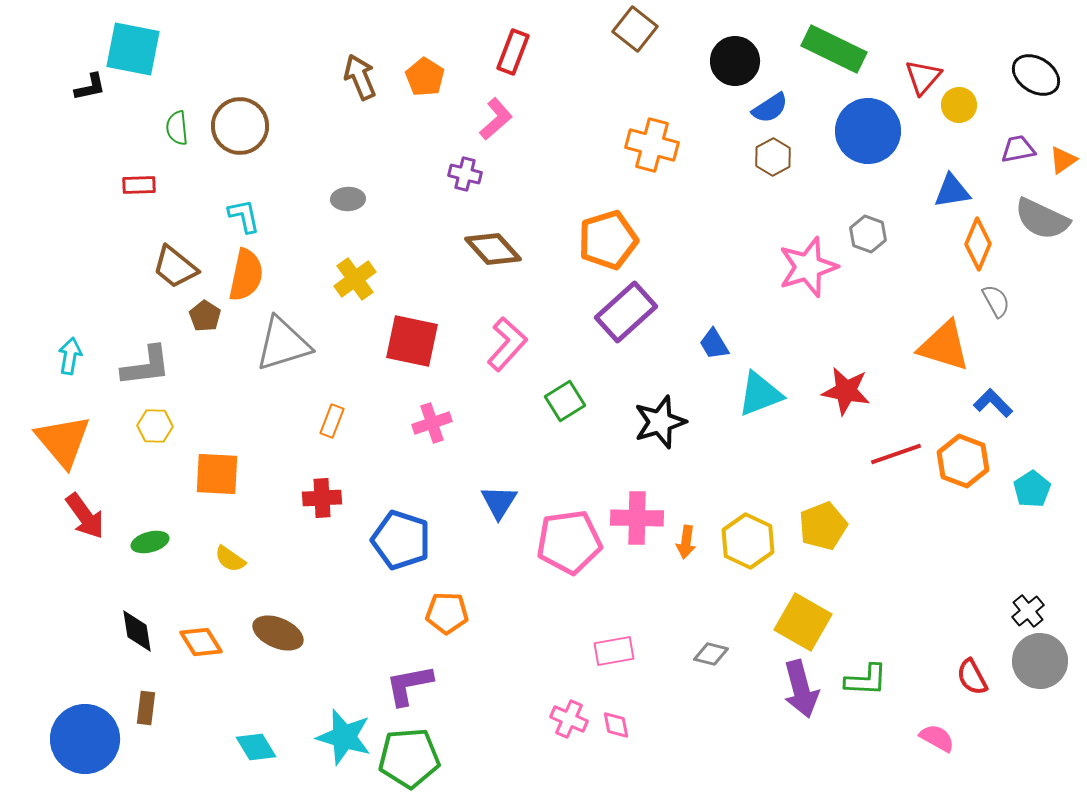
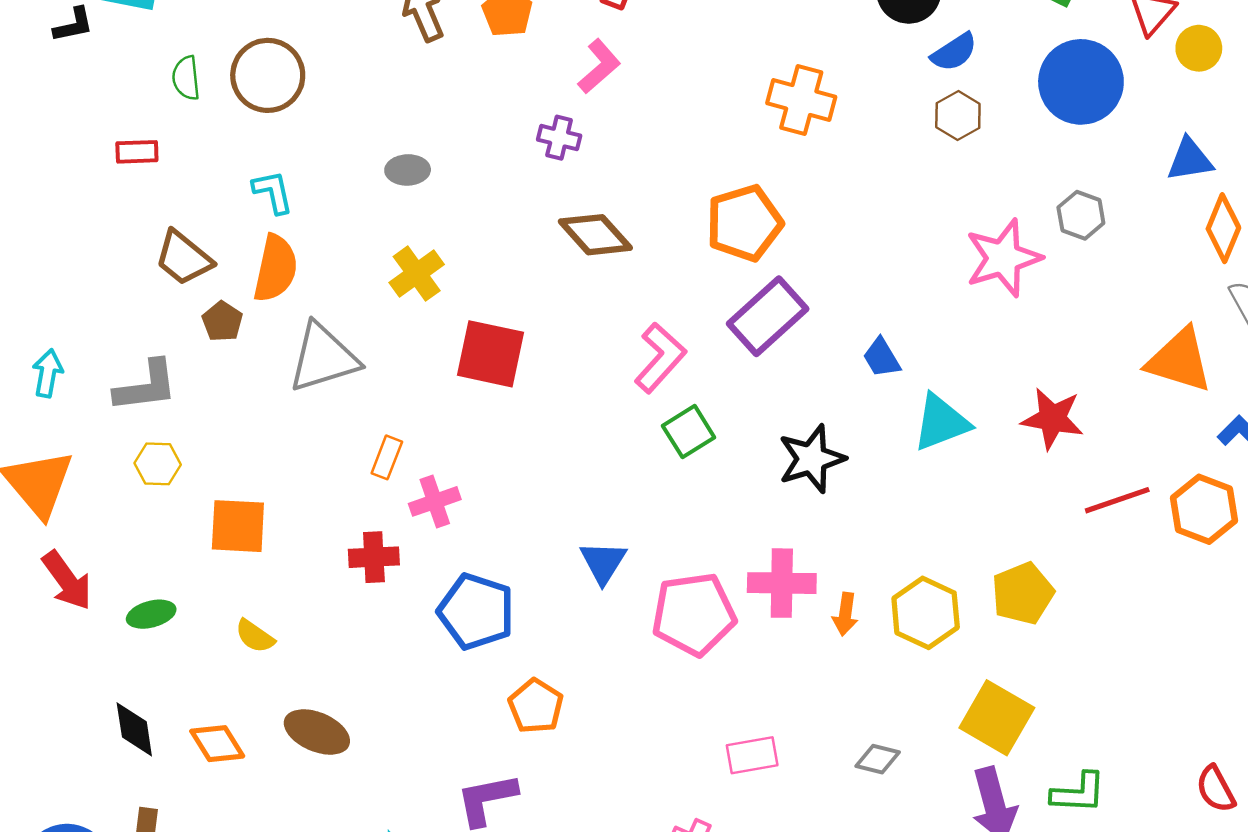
pink L-shape: (507, 344) -> (660, 358), moved
pink cross: (432, 423) -> (435, 501), moved
orange pentagon: (447, 613) -> (536, 706), turned 30

